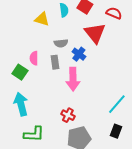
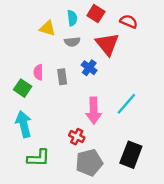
gray semicircle: (61, 43) -> (72, 42), moved
pink arrow: (73, 79) -> (94, 111), moved
cyan line: (117, 104) -> (126, 104), moved
black rectangle: (116, 131) -> (131, 155), size x1.6

